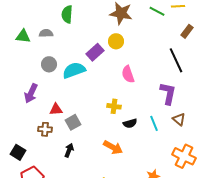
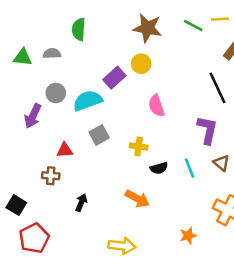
purple arrow: (31, 93) -> (33, 116), moved
gray square: (73, 122) -> (99, 135), moved

